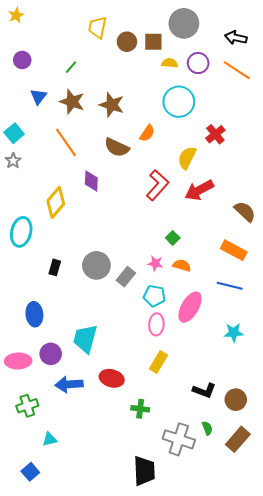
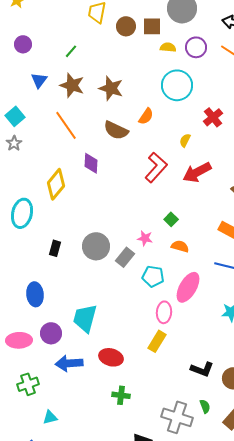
yellow semicircle: (187, 158) -> (185, 140), size x0.6
pink star: (155, 263) -> (145, 238), moved
pink ellipse: (156, 324) -> (164, 312), moved
green cross: (140, 409) -> (121, 395), moved

